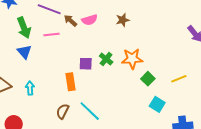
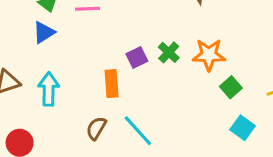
blue triangle: (24, 52) -> (44, 32), turned 35
purple square: (86, 64) -> (137, 57), turned -32
cyan arrow: (30, 88) -> (49, 89), size x1.5

